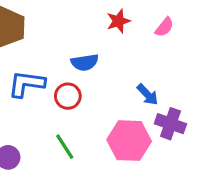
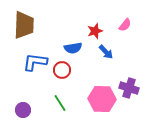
red star: (118, 21) -> (95, 31), moved
blue arrow: (147, 95) -> (106, 52), moved

